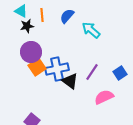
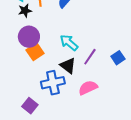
cyan arrow: (91, 30) -> (69, 43), moved
blue cross: (57, 69) -> (53, 83), moved
pink semicircle: (104, 97) -> (88, 88), moved

